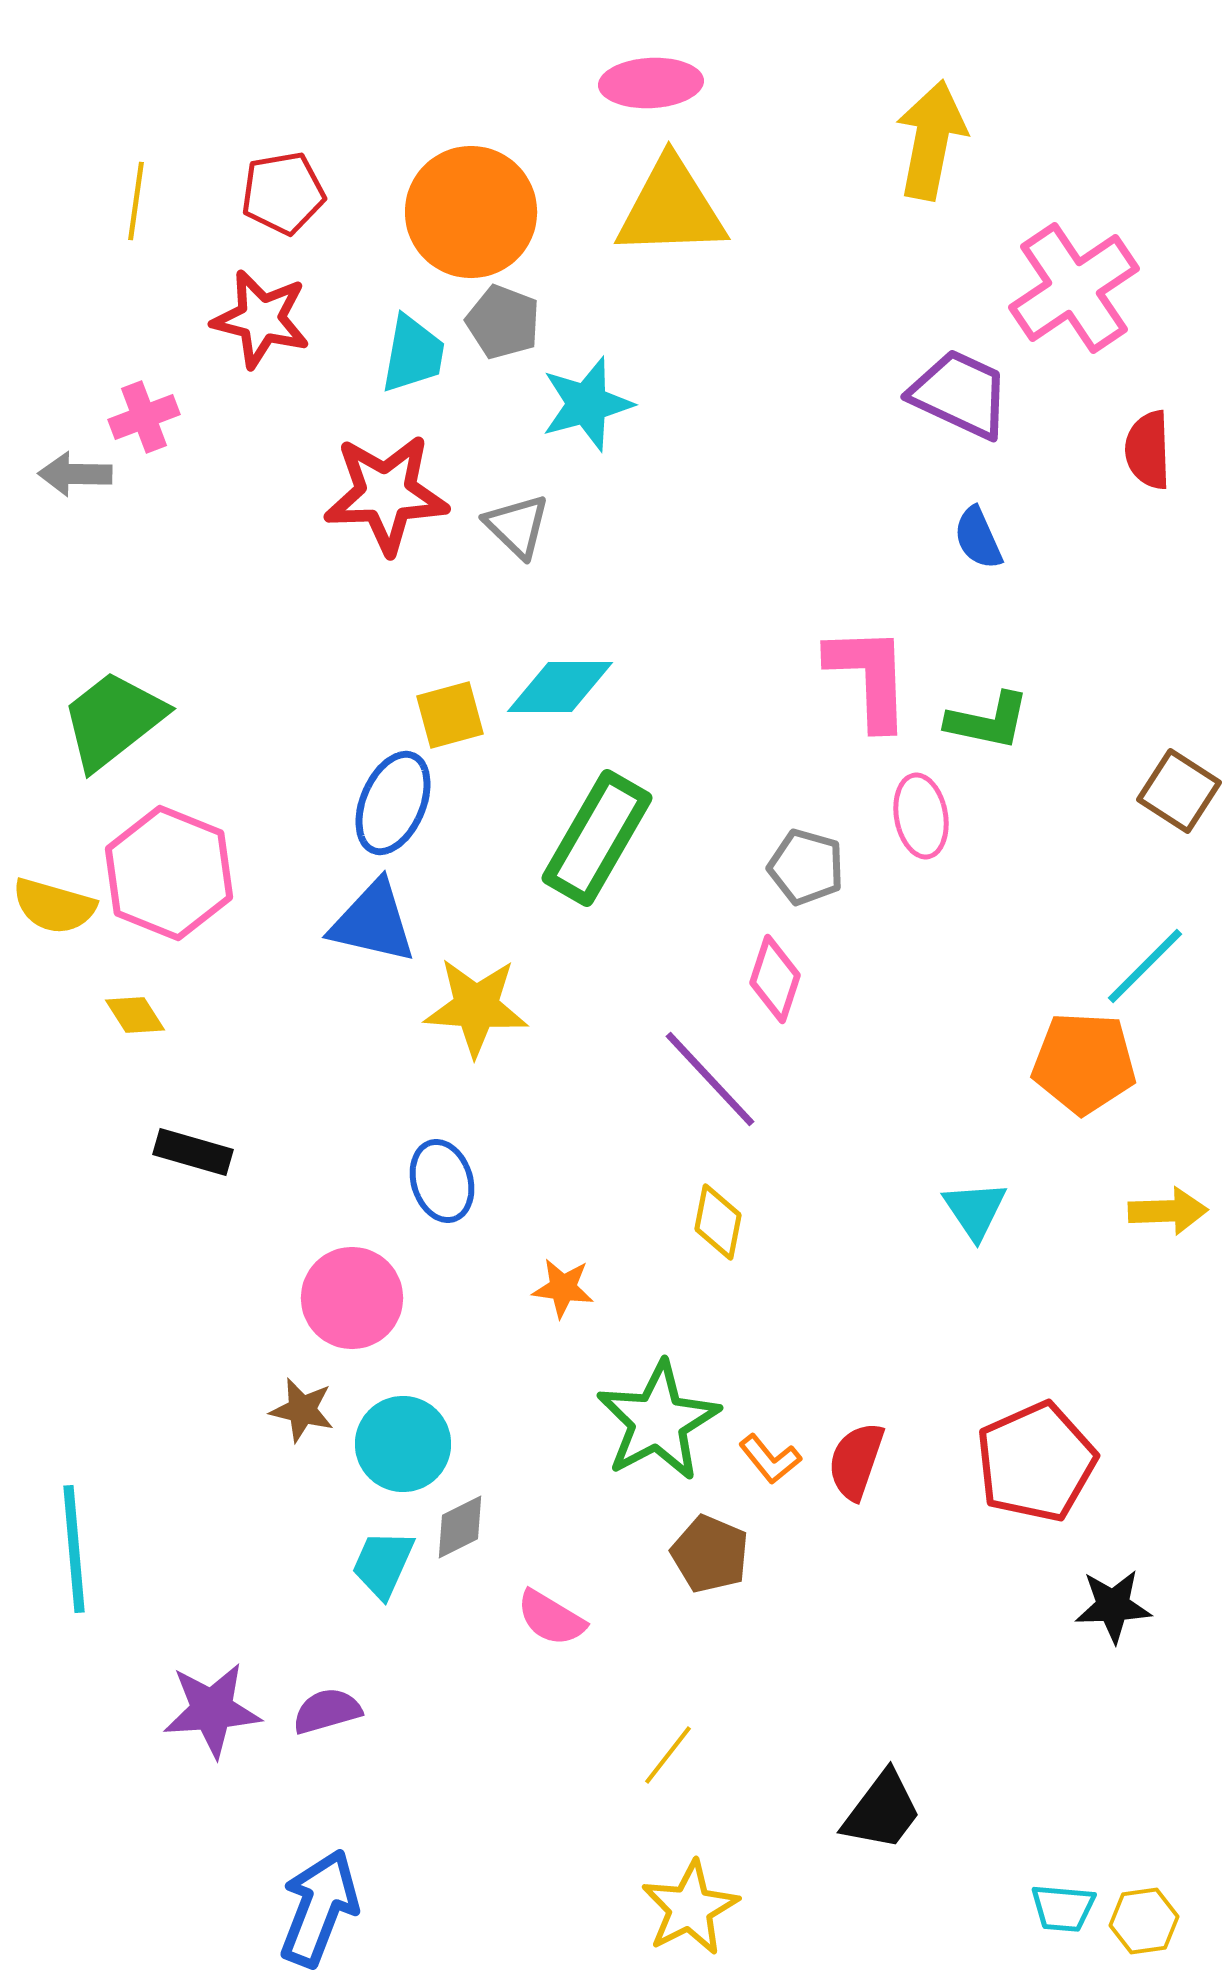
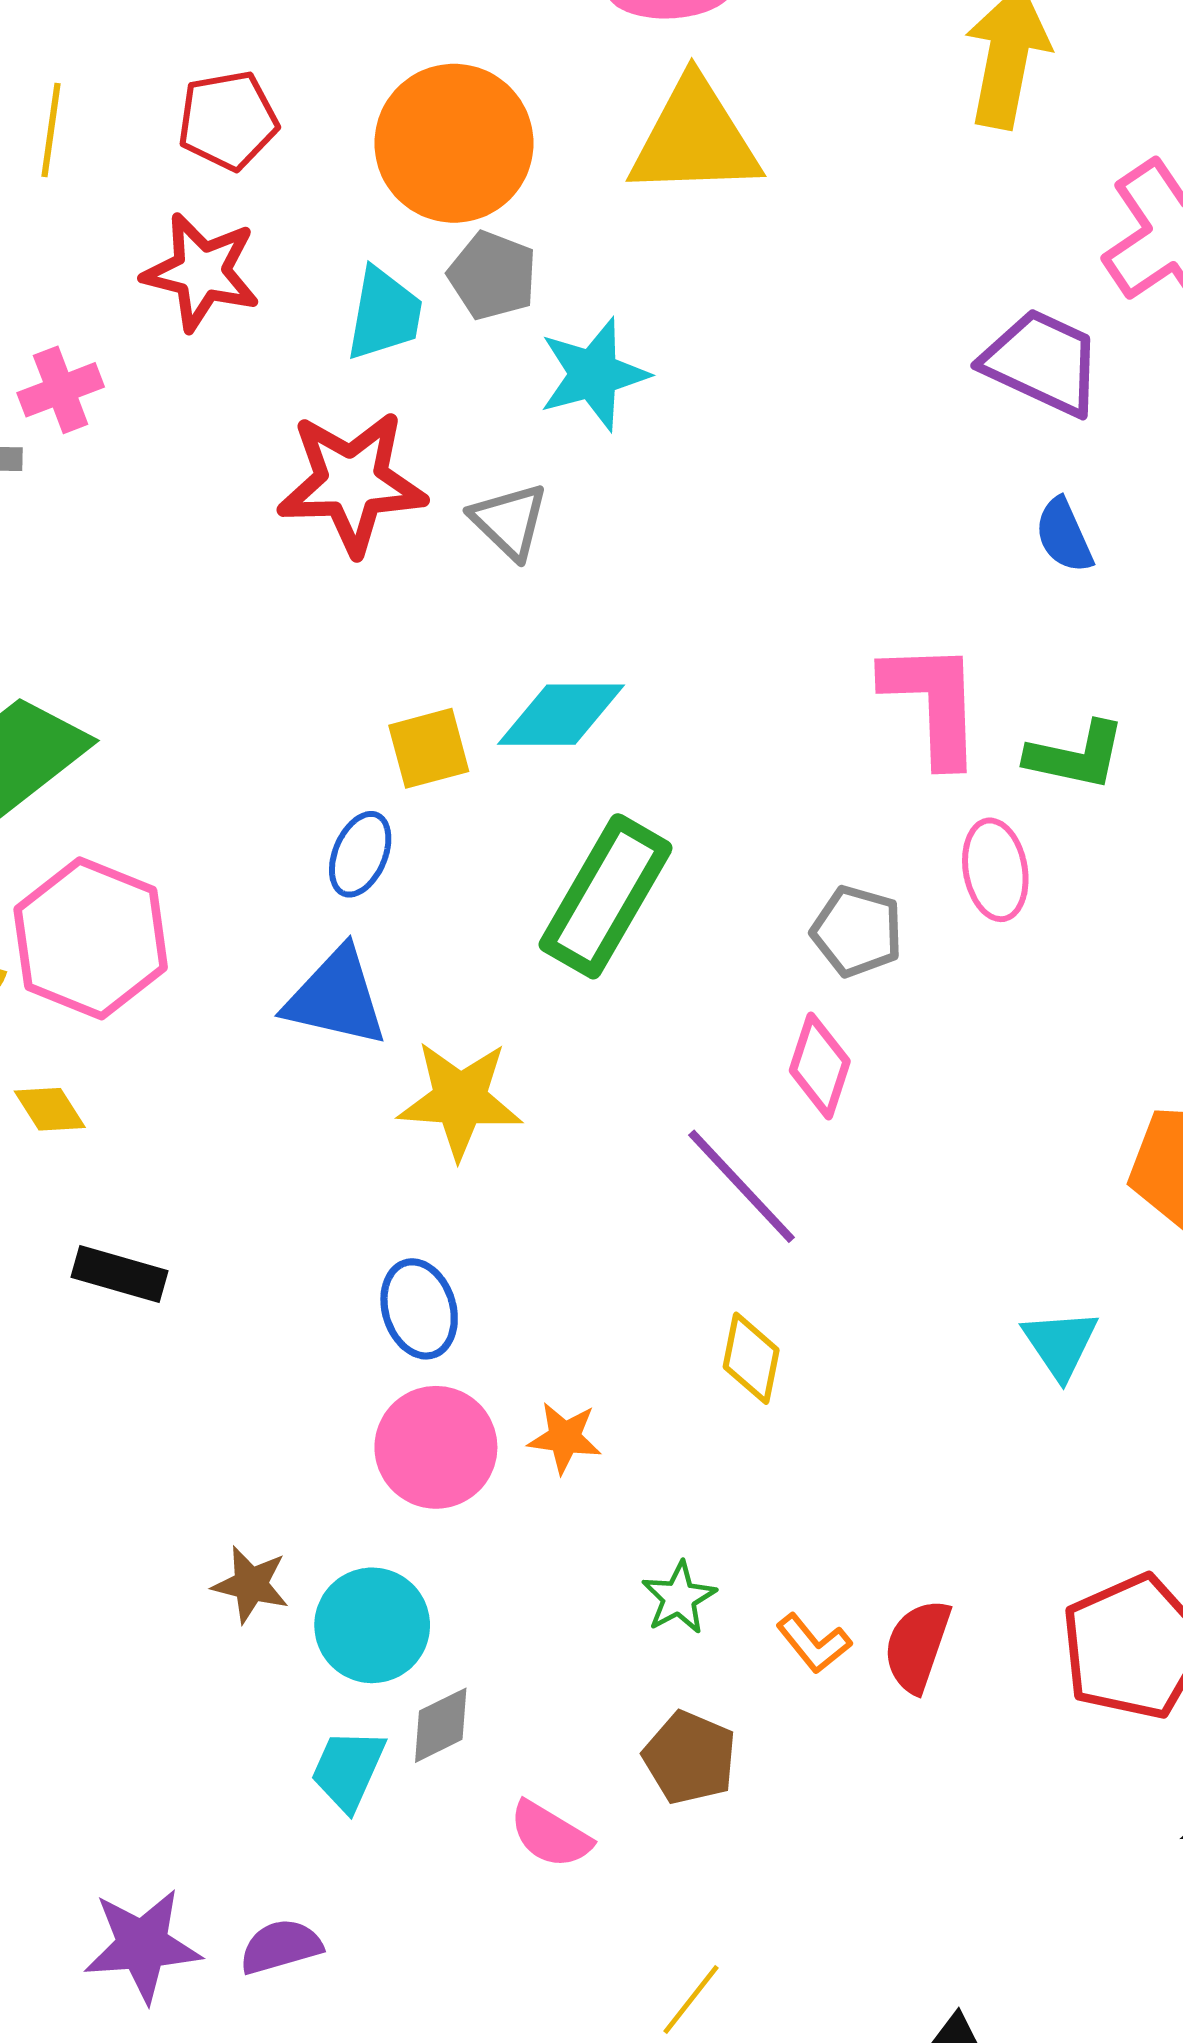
blue ellipse: (393, 803) -> (360, 854), size x0.7
pink circle: (352, 1298) -> (436, 1447), moved
green star: (658, 1421) -> (679, 1598), size x0.5
brown pentagon: (710, 1554) -> (690, 1758), moved

